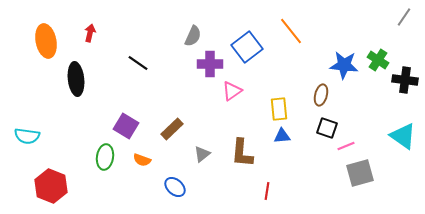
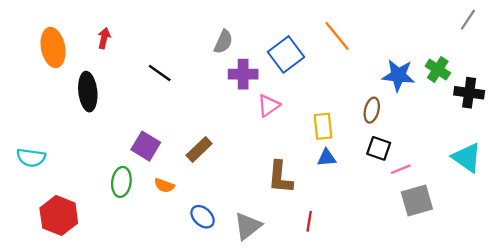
gray triangle: (202, 154) -> (248, 226), moved, size x1.5

